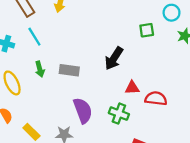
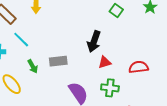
green square: (147, 30) -> (116, 10), turned -32
red triangle: (132, 88) -> (105, 62), moved

